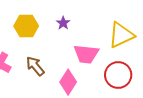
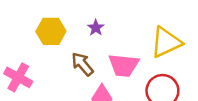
brown arrow: (35, 66) -> (82, 64), moved

